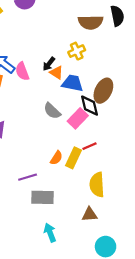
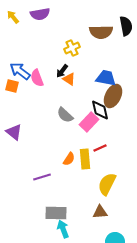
yellow cross: (77, 51) -> (72, 48), moved
blue trapezoid: (72, 83) -> (106, 78), moved
yellow rectangle: (73, 158) -> (85, 159), turned -30
yellow semicircle: (97, 185) -> (107, 184), turned 30
gray rectangle: (43, 197) -> (56, 213), moved

